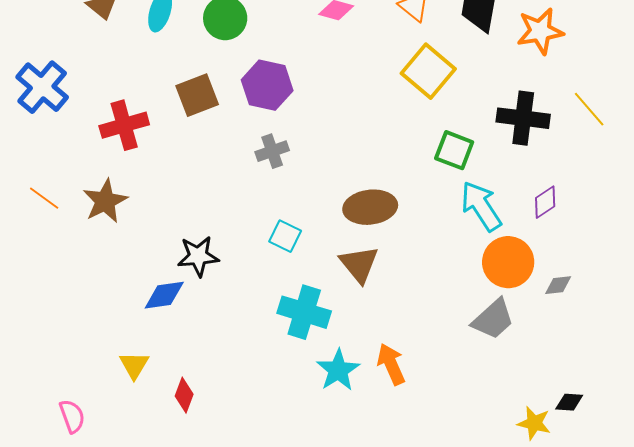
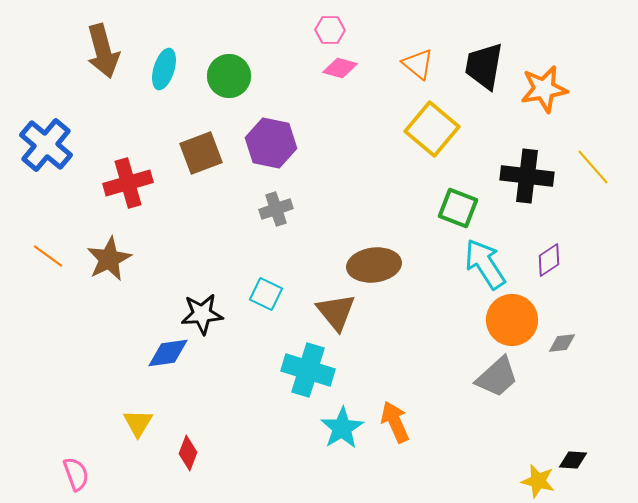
cyan square: (285, 236) -> (266, 294), moved
brown triangle: (359, 264) -> (336, 312), moved

